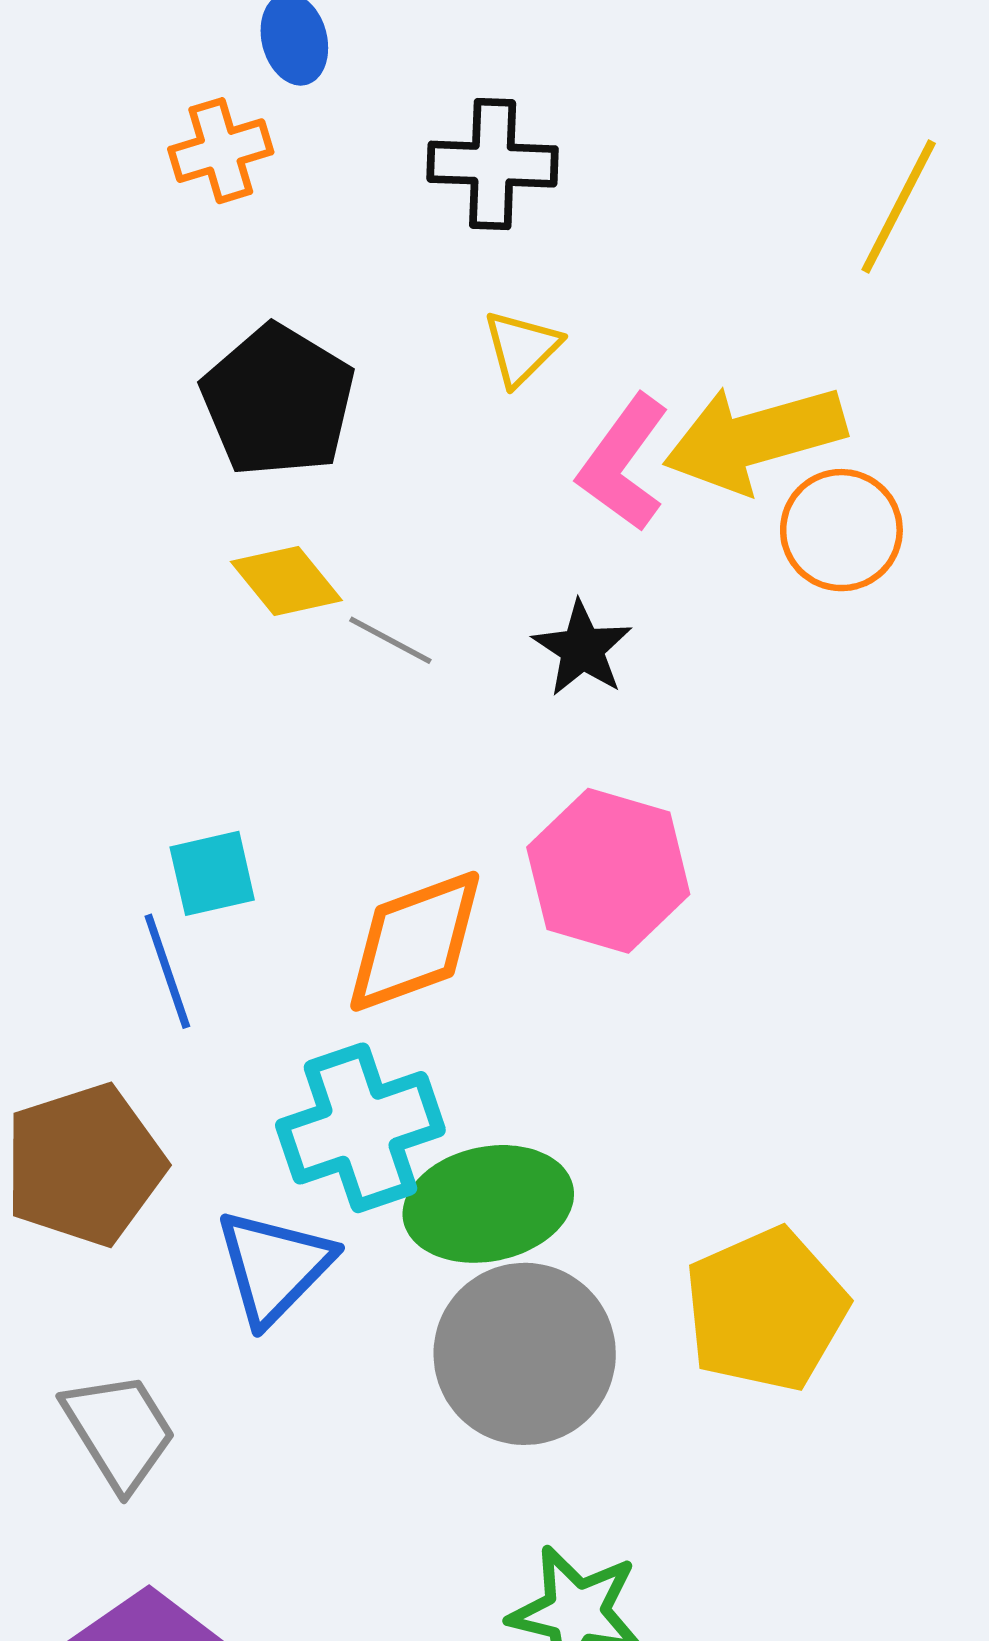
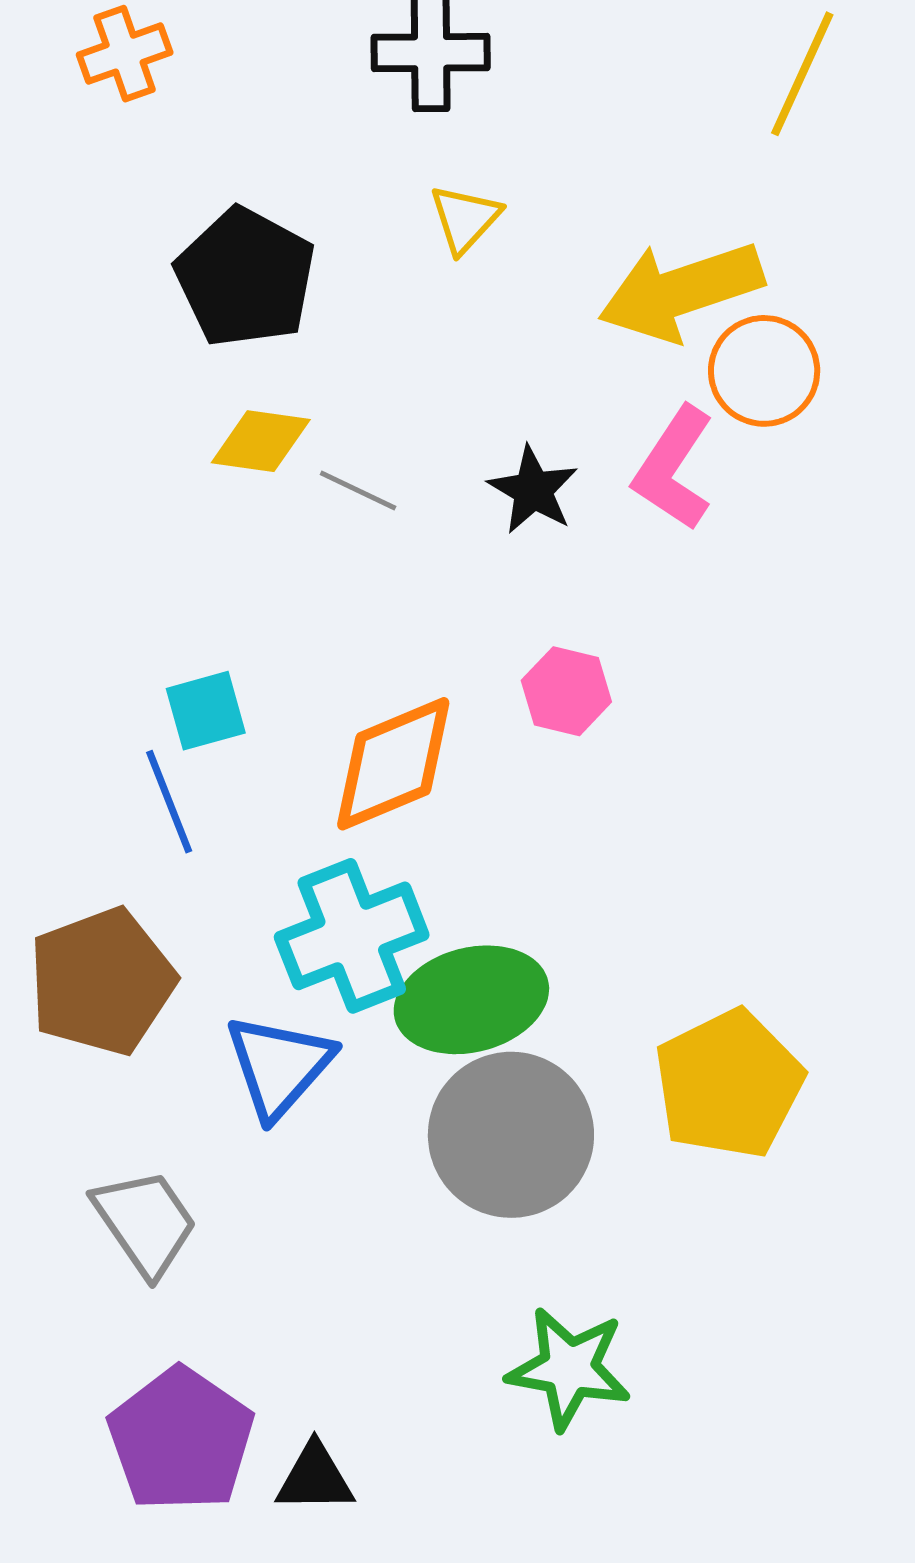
orange cross: (221, 151) -> (125, 54), moved
pink L-shape: (623, 463) -> (674, 468), moved
yellow diamond: (286, 581) -> (261, 441), turned -40
pink hexagon: (608, 871) -> (566, 691), size x0.6

